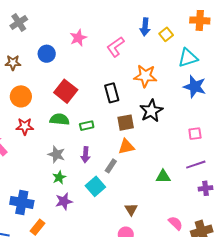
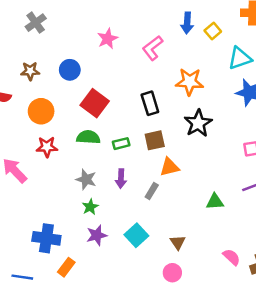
blue circle: (47, 54) -> (70, 70), moved
brown square: (126, 123) -> (155, 140), moved
cyan square: (95, 186) -> (136, 235), moved

